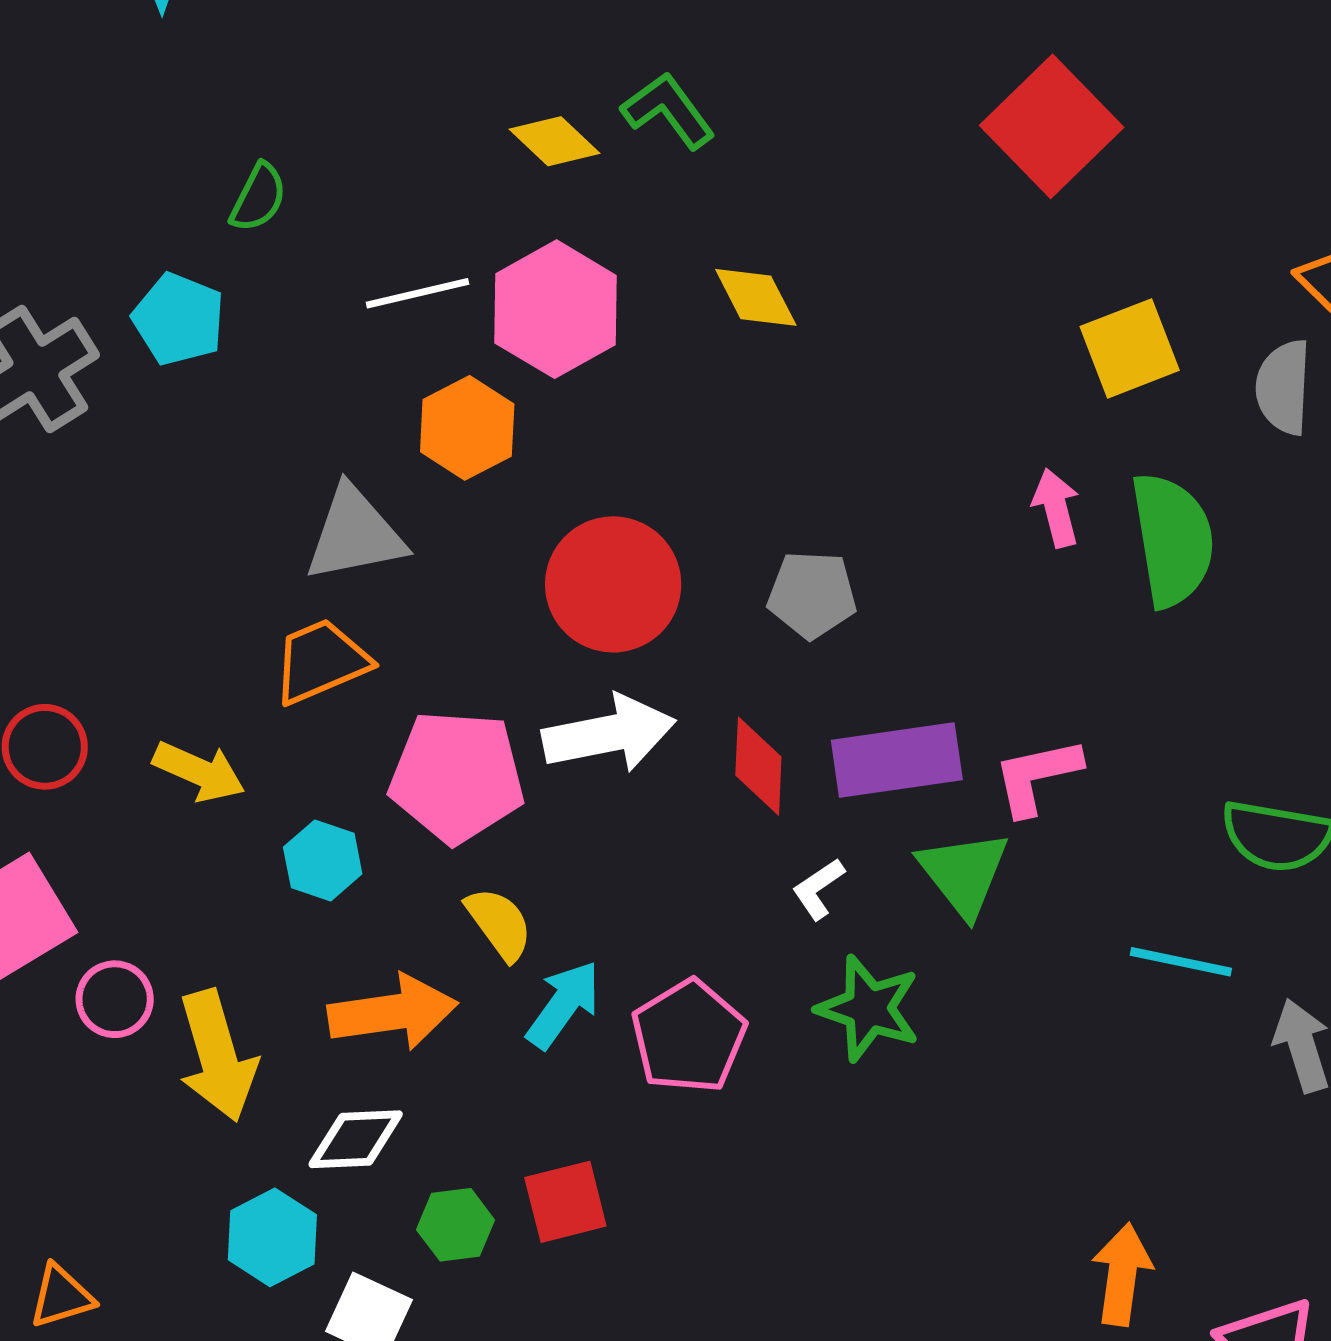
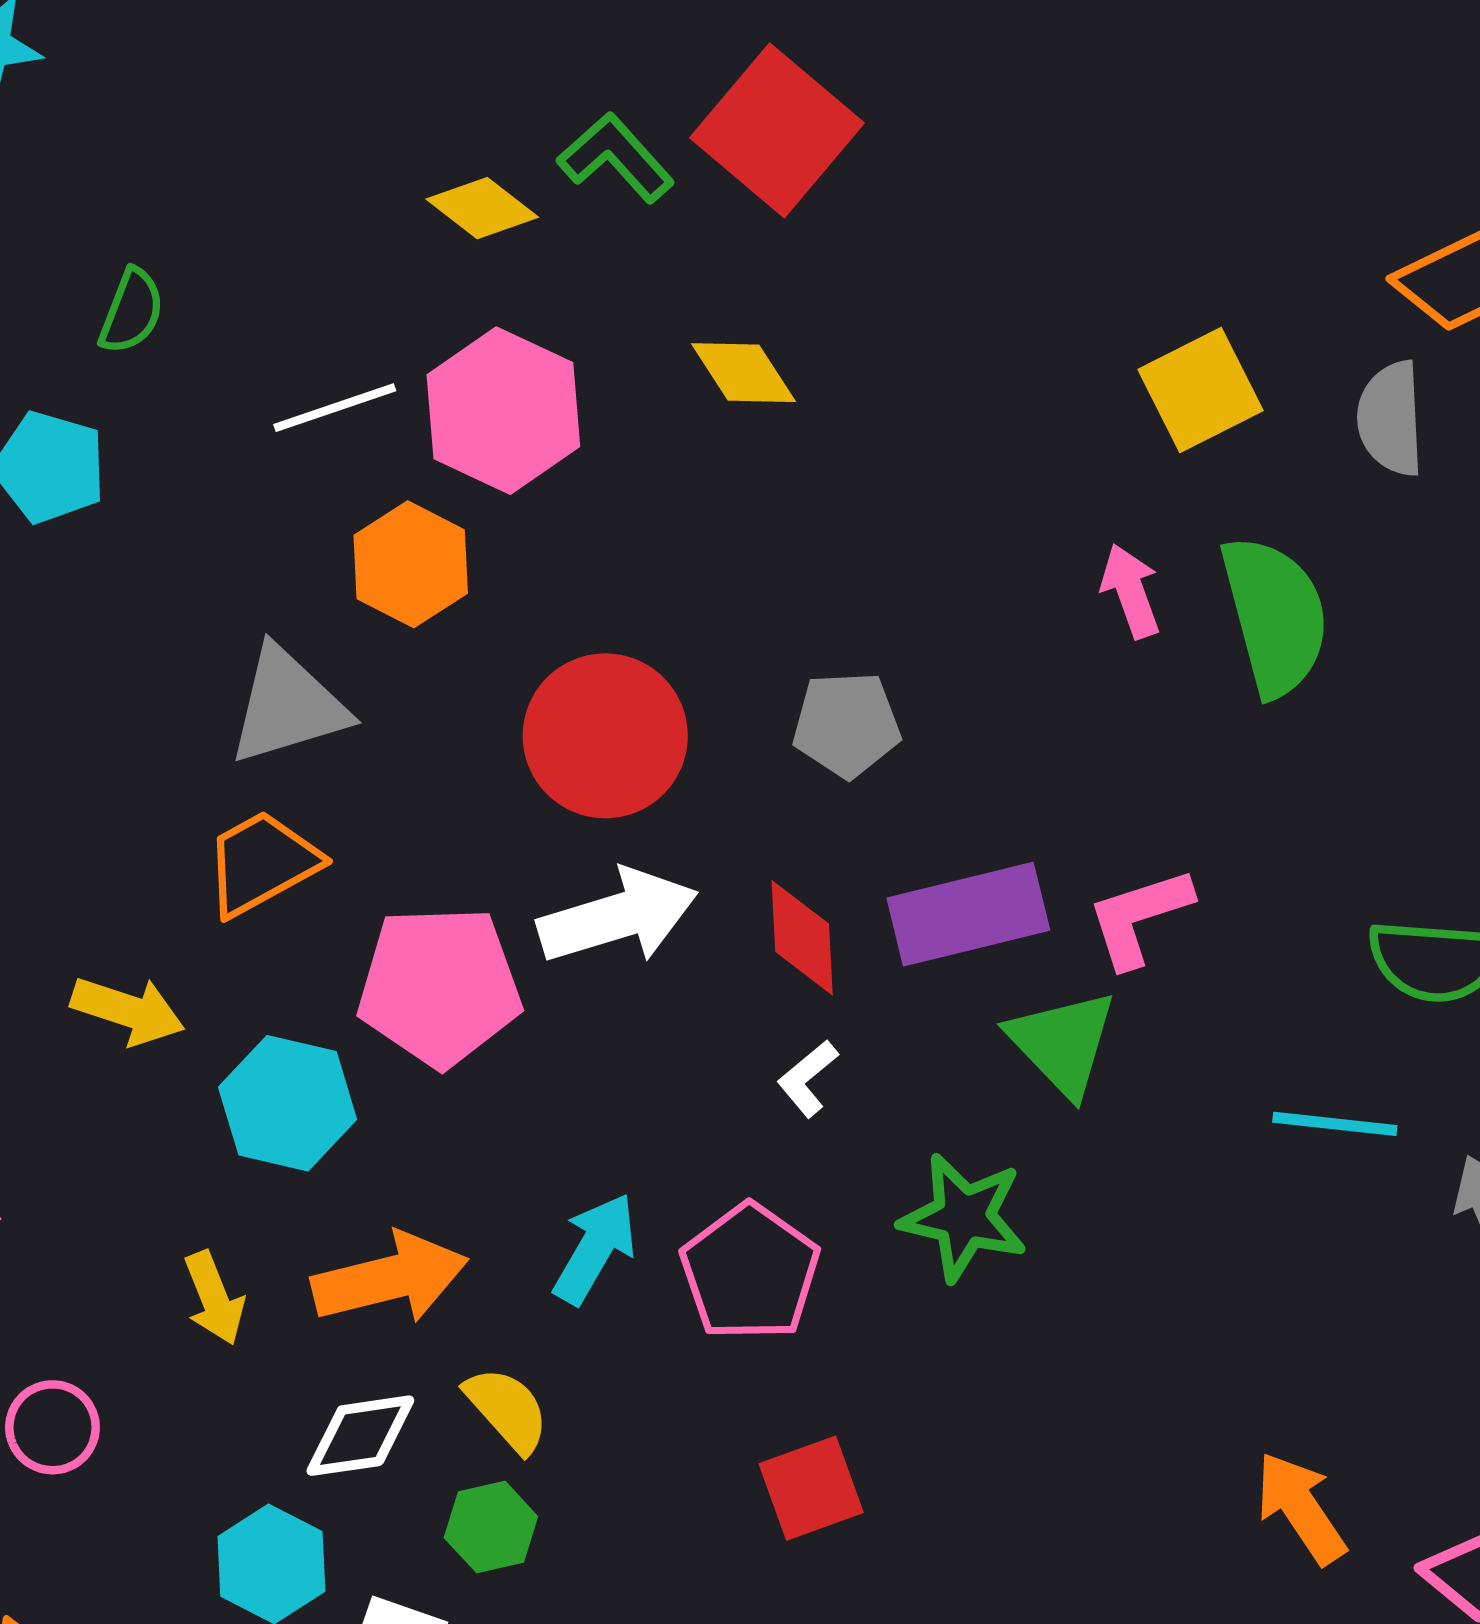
red square: (1052, 126) -> (777, 130), moved
cyan hexagon: (323, 861) -> (288, 1103), size x1.4
white L-shape: (818, 889) -> (808, 1078), moved
yellow semicircle: (499, 924) -> (507, 1409), moved
pink circle: (115, 999) -> (52, 1427), moved
yellow arrow: (217, 1056) -> (214, 1298), moved, size x0.6
red square: (565, 1202) -> (811, 1488), moved
orange arrow: (1122, 1274) -> (1301, 1508), turned -36

